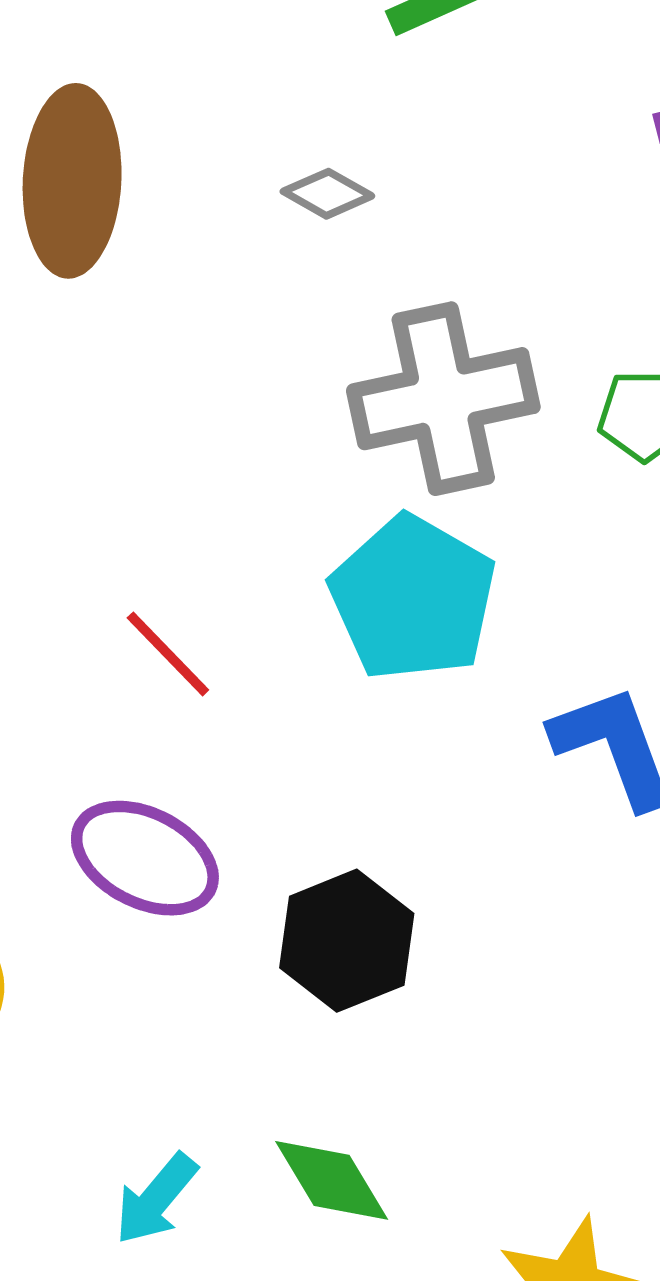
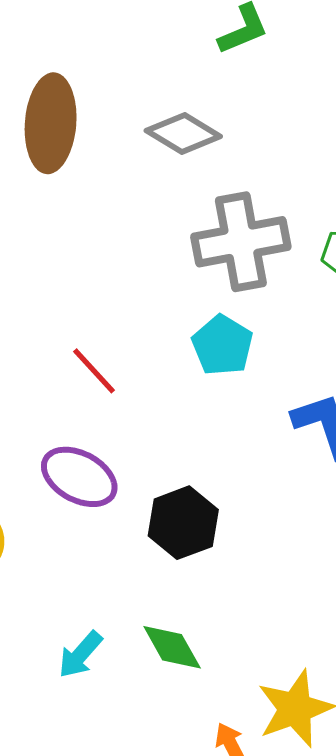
gray diamond: (327, 194) -> (183, 133), size x1.6
cyan pentagon: (413, 598) -> (222, 345), size x0.7

